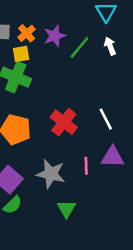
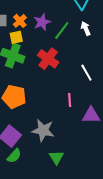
white line: (106, 119) -> (86, 73), moved
red cross: (64, 122) -> (48, 59), moved
pink line: (86, 166) -> (70, 100), moved

